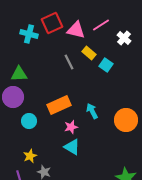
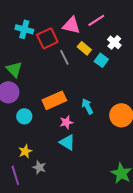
red square: (52, 23) -> (47, 38), moved
white cross: (124, 38) -> (114, 42), moved
green triangle: (19, 74) -> (14, 69), turned 48

